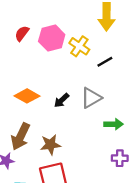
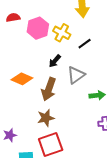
red semicircle: (22, 33) -> (13, 18), moved, turned 48
black arrow: (62, 100) -> (55, 61), moved
brown arrow: (21, 136) -> (49, 89), moved

